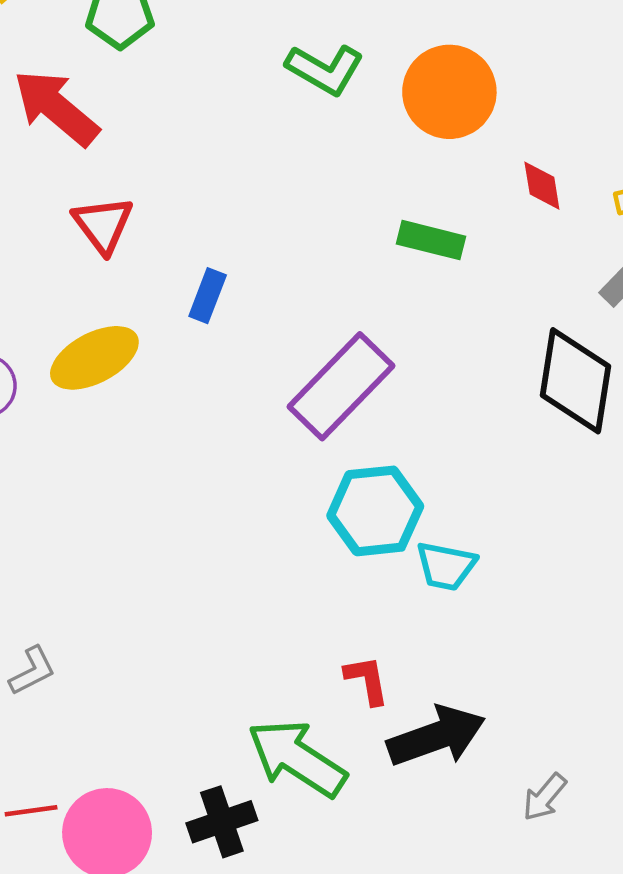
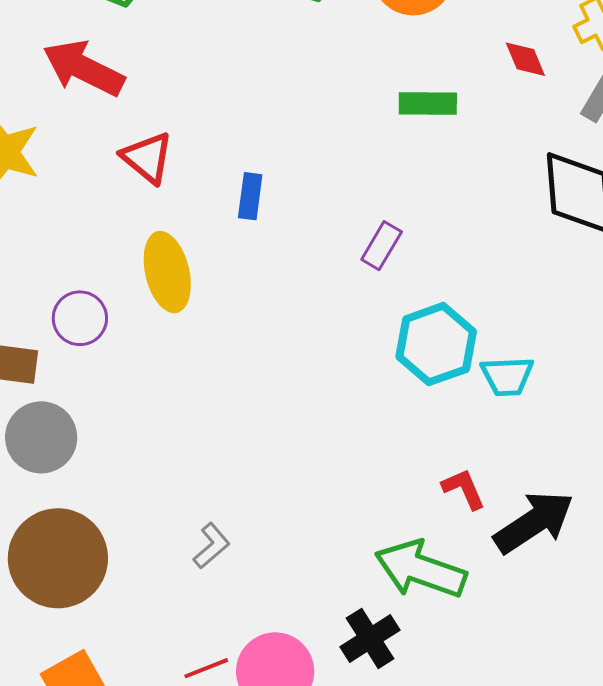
red diamond: (542, 186) -> (525, 59), moved
yellow ellipse: (94, 358) -> (167, 272), turned -62
purple rectangle: (341, 386) -> (382, 246), size x0.5
gray L-shape: (32, 671) -> (211, 546), moved

